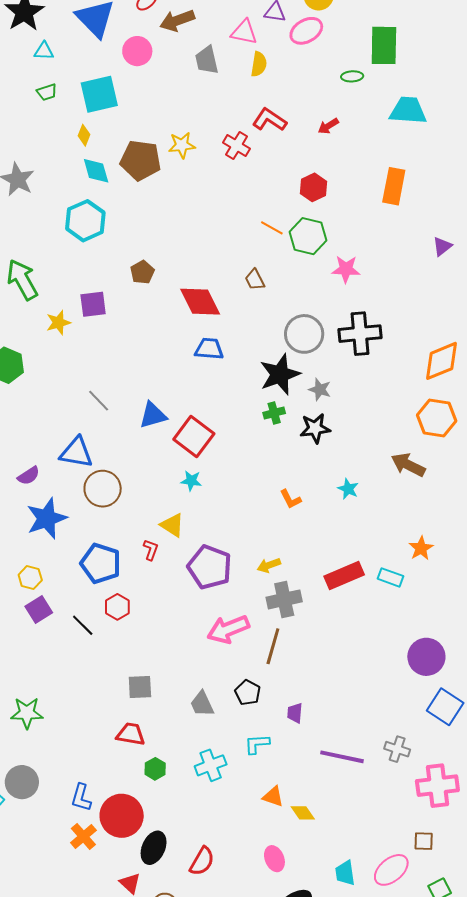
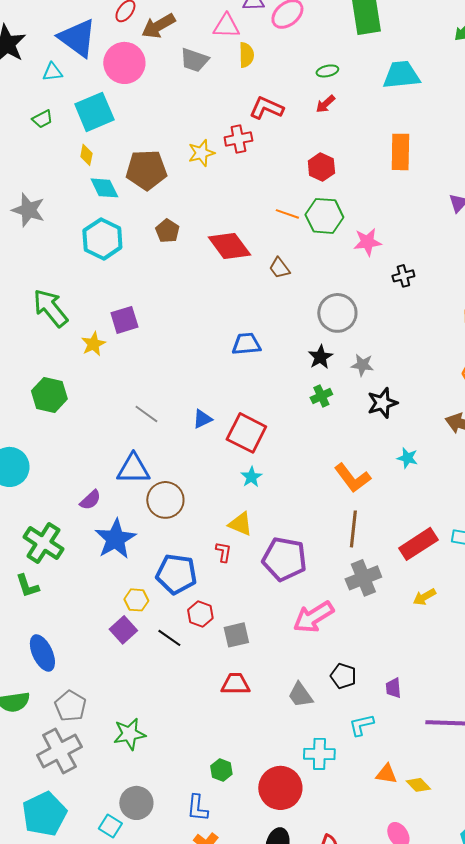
cyan triangle: (44, 51) -> (52, 72), moved
pink circle: (137, 51) -> (124, 63), size x1.4
gray trapezoid: (207, 60) -> (194, 60), turned -48
green ellipse: (352, 76) -> (327, 71), moved
yellow star: (182, 145) -> (201, 153), moved
red cross: (237, 146) -> (238, 139), turned -32
brown pentagon: (142, 272) -> (167, 231), moved
red diamond: (200, 302) -> (229, 246), moved
black cross: (360, 334) -> (403, 276), moved, size x0.5
black star: (280, 374) -> (320, 357), size x0.6
blue triangle: (153, 415) -> (202, 419), size x0.7
black star: (315, 428) -> (382, 403), moved
cyan star: (191, 481) -> (251, 477), turned -30
orange L-shape: (291, 499) -> (352, 478), size x1.6
yellow arrow: (269, 565) -> (424, 597), moved
yellow hexagon: (30, 577) -> (136, 600), moved
brown line: (273, 646) -> (353, 529), moved
gray square: (140, 687) -> (236, 635), moved
red trapezoid: (131, 734) -> (235, 684), moved
cyan cross: (211, 765) -> (319, 754), turned 32
green hexagon: (155, 769) -> (221, 770), moved
red circle: (122, 816) -> (280, 788), moved

